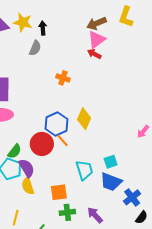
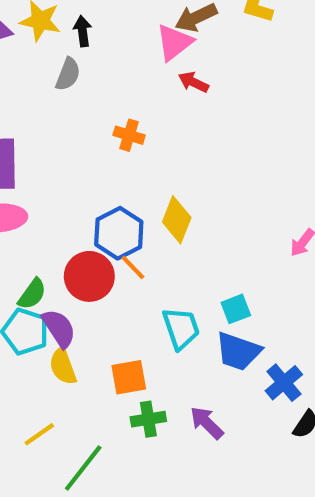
pink triangle: (97, 40) -> (174, 42), moved
yellow line: (16, 218) -> (39, 434), turned 42

